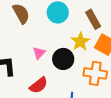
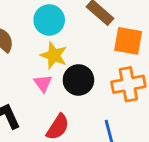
yellow star: (80, 42) -> (54, 55), moved

